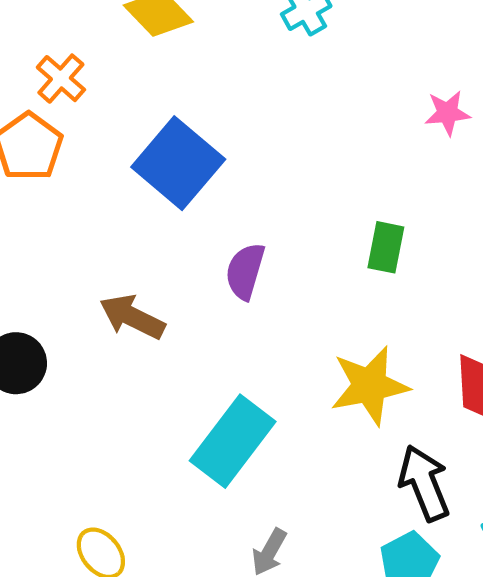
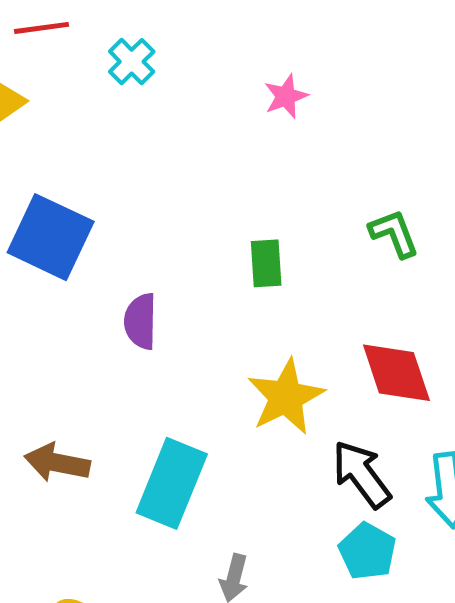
pink star: (447, 113) -> (286, 96), moved
brown arrow: (132, 317) -> (57, 463), moved

